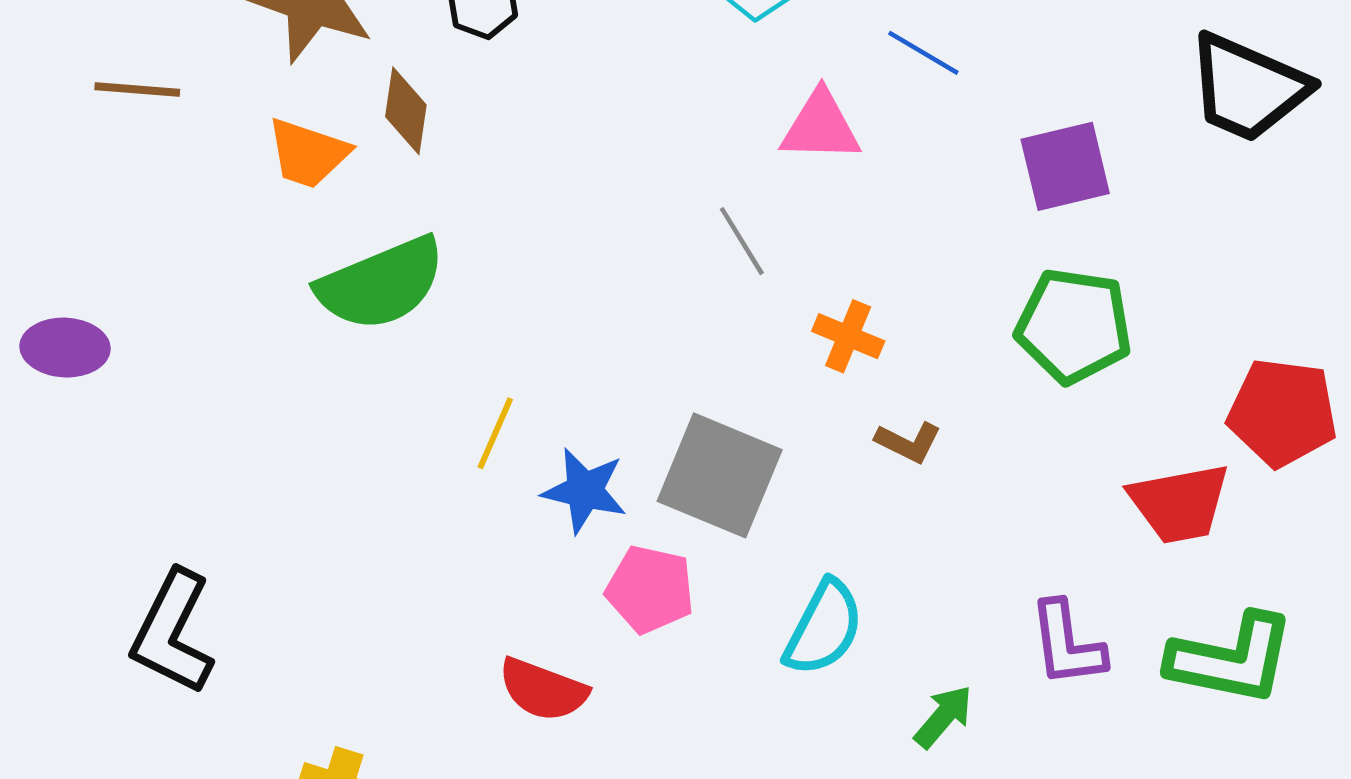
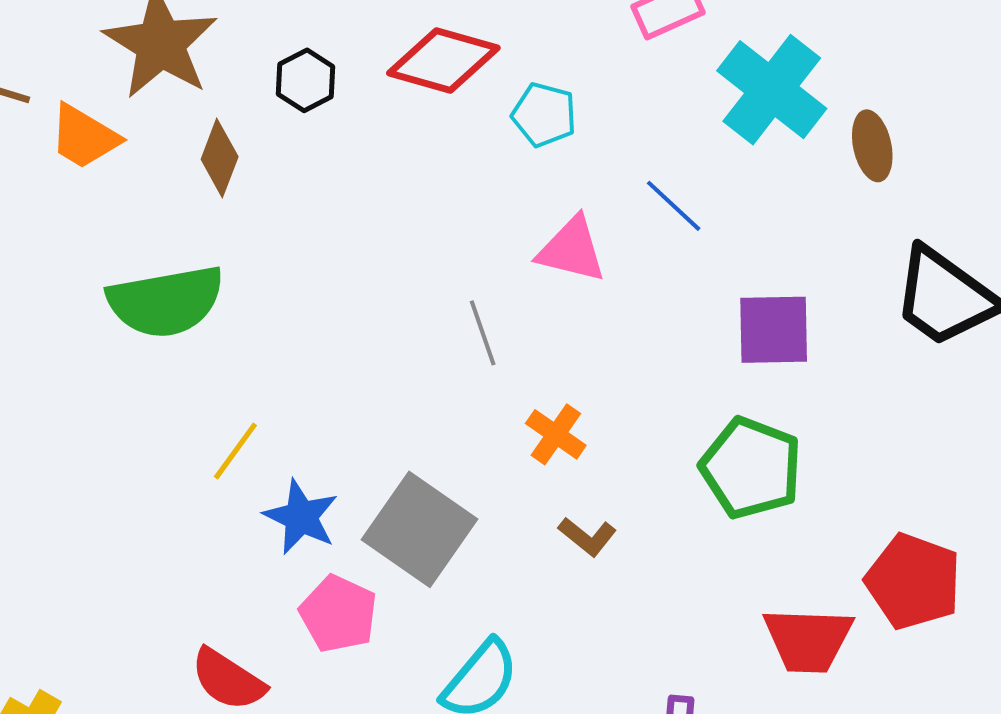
orange trapezoid: (308, 153) -> (84, 137), moved

